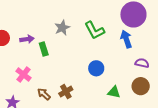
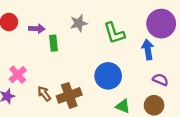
blue circle: (96, 68) -> (108, 76), size x1.5
pink cross: (23, 75) -> (18, 75), moved
brown cross: (66, 92) -> (69, 95), size x1.5

